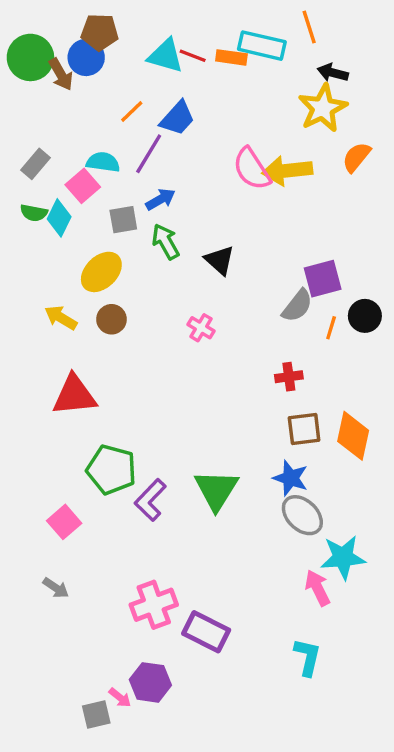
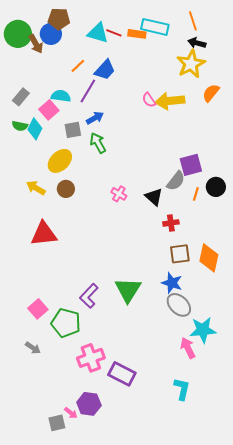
orange line: (309, 27) -> (193, 21), moved
pink semicircle: (252, 169) -> (149, 100), size x0.6
black triangle: (220, 260) -> (154, 197), moved
green pentagon: (111, 470) -> (66, 323), moved

